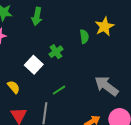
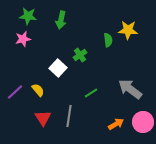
yellow star: (104, 26) -> (128, 30), turned 30
green line: (59, 90) -> (91, 93), moved

